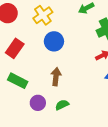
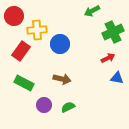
yellow cross: (43, 15) -> (37, 30), moved, turned 30
brown arrow: (56, 77) -> (62, 79), turned 96

